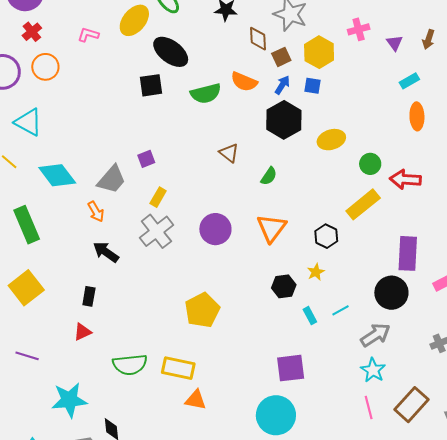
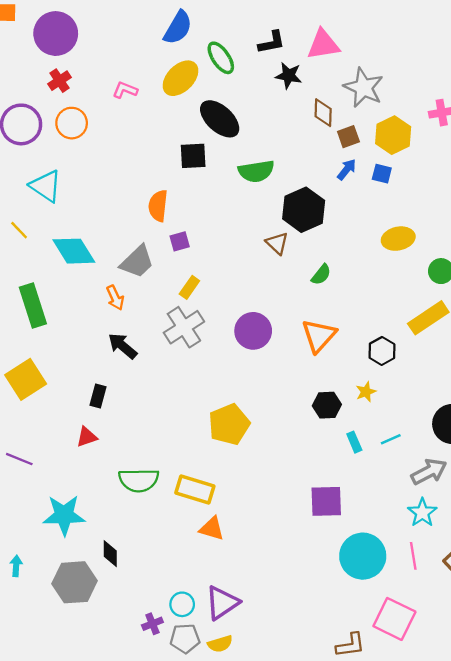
orange semicircle: (244, 82) -> (158, 206), moved, turned 68
black hexagon: (284, 120) -> (304, 210), moved
cyan circle: (276, 415) -> (363, 556), moved

